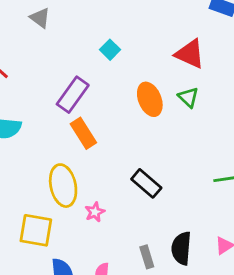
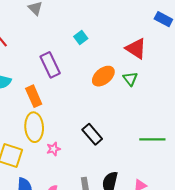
purple rectangle: (73, 95) -> (50, 65), turned -70
orange ellipse: (150, 99) -> (103, 76), turned 65
orange rectangle: (83, 133) -> (34, 96), moved

